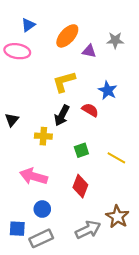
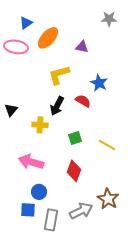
orange ellipse: (67, 36) -> (48, 38), moved
gray star: (115, 40) -> (109, 19), moved
blue square: (17, 229) -> (28, 210), moved
gray rectangle: (41, 238) -> (51, 220), moved, turned -55

